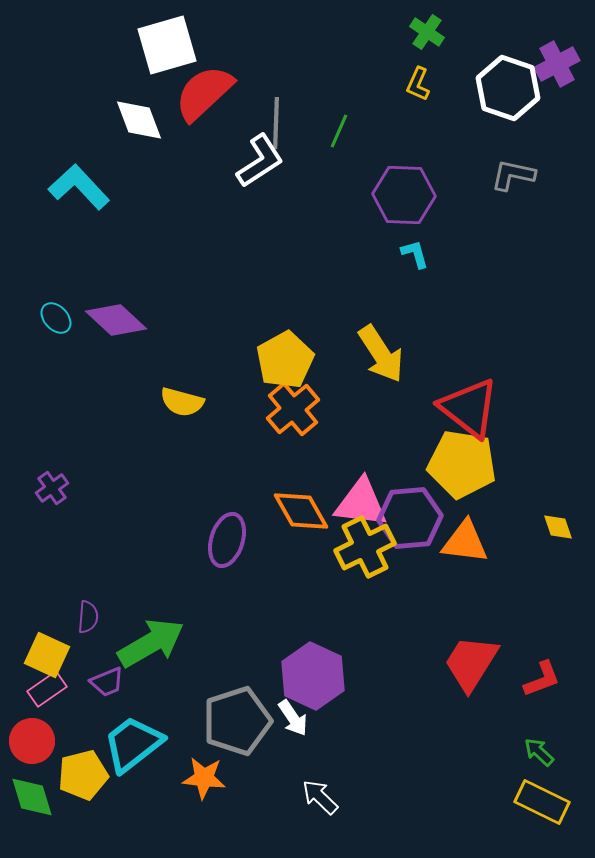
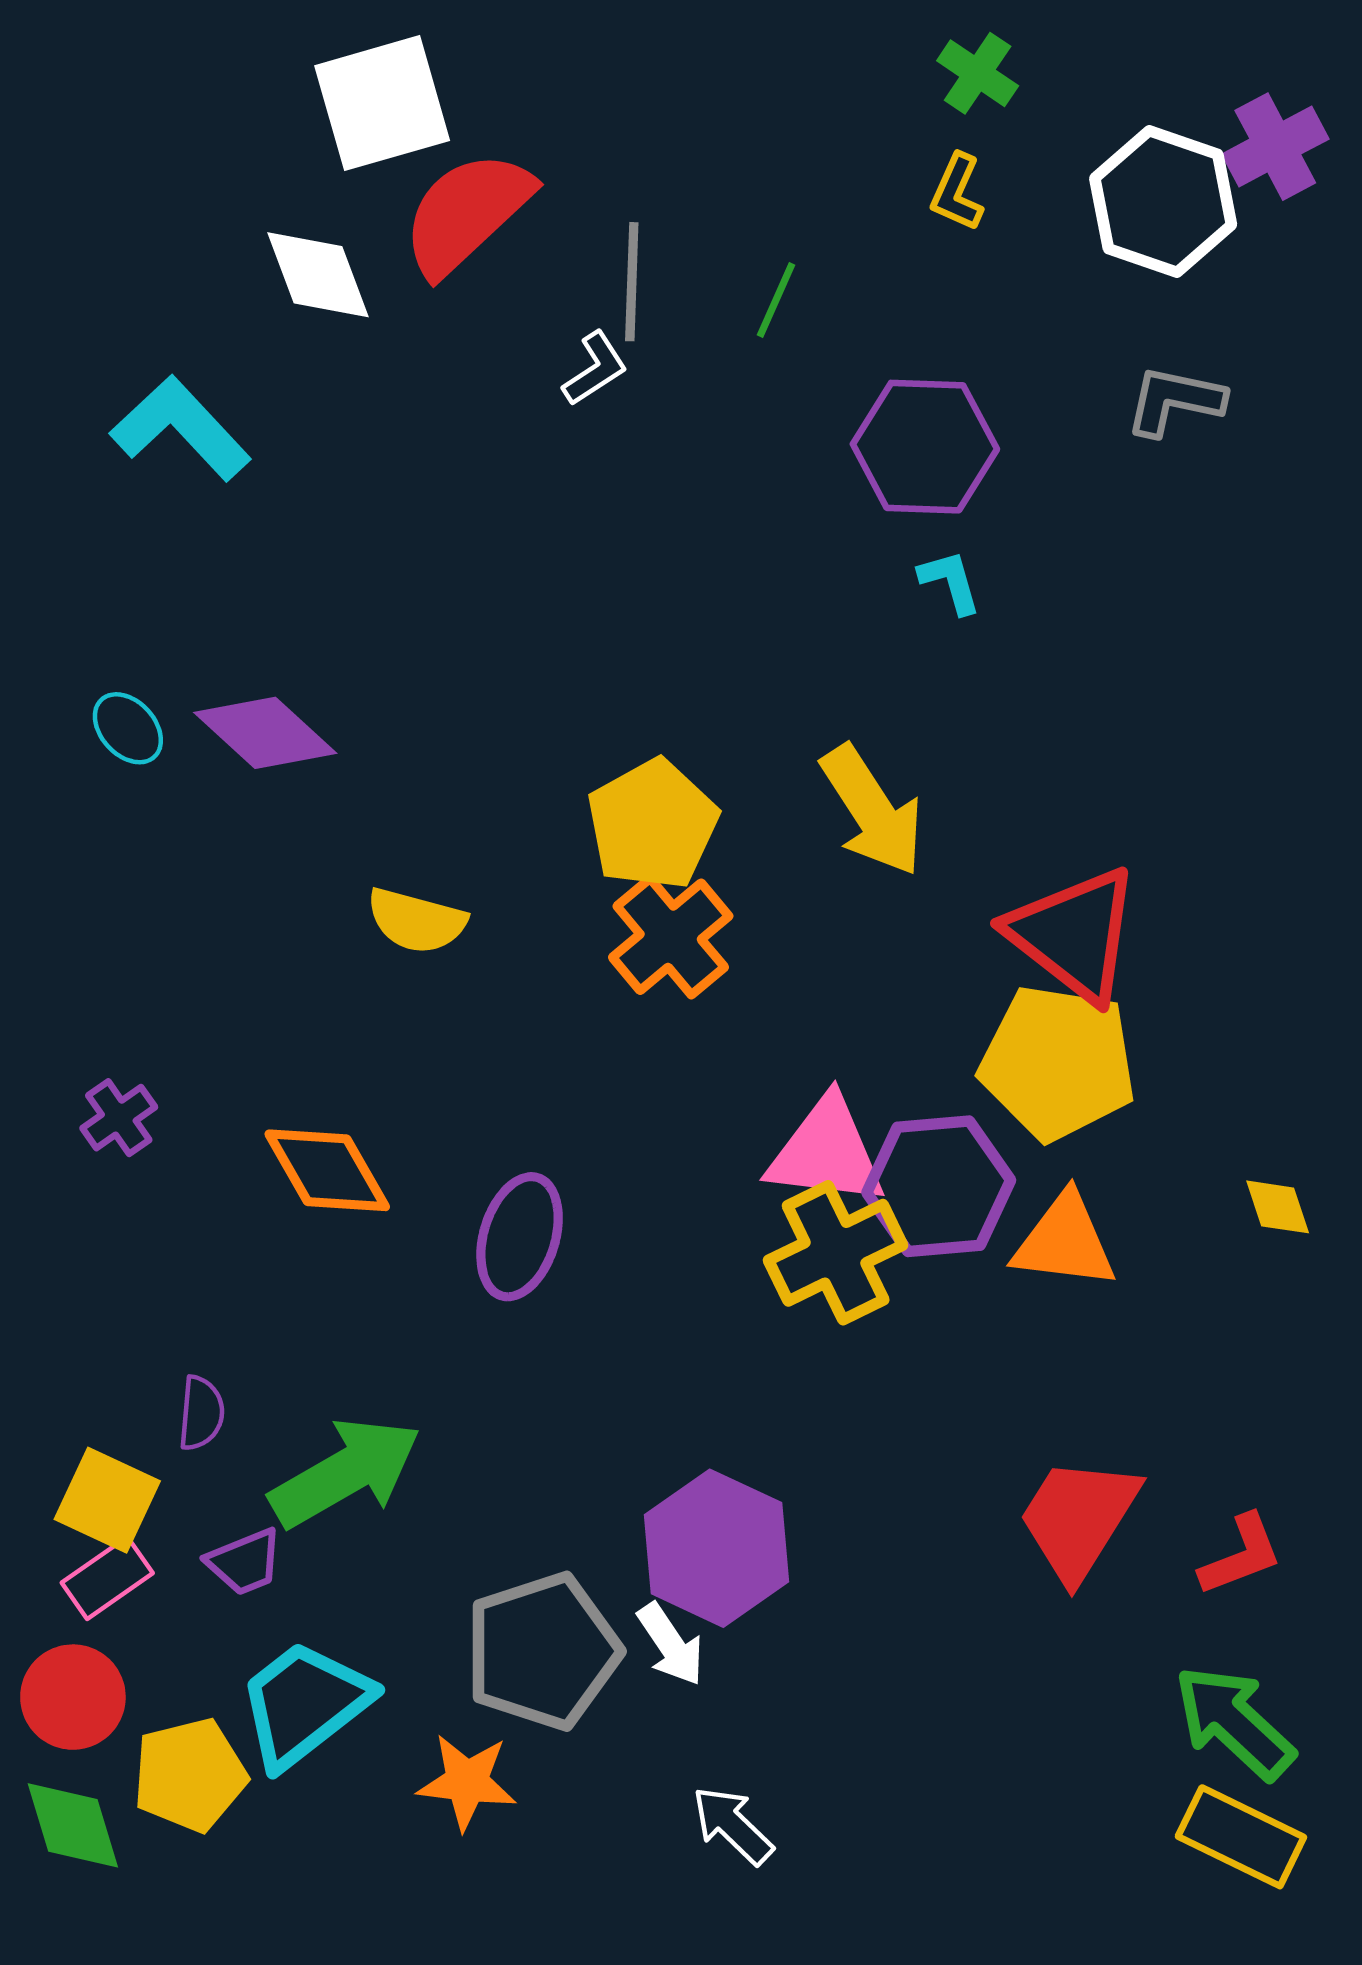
white L-shape: (260, 161) -> (595, 369), size x0.6
orange diamond: (301, 511) -> (327, 1170), moved
green arrow: (539, 752) -> (1234, 1722), size x1.8

